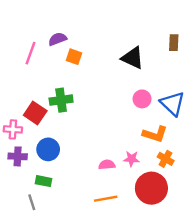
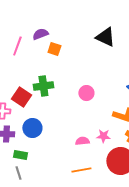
black triangle: (133, 58) -> (105, 37), moved
pink circle: (142, 99) -> (86, 93), moved
green rectangle: (43, 181) -> (20, 155), moved

